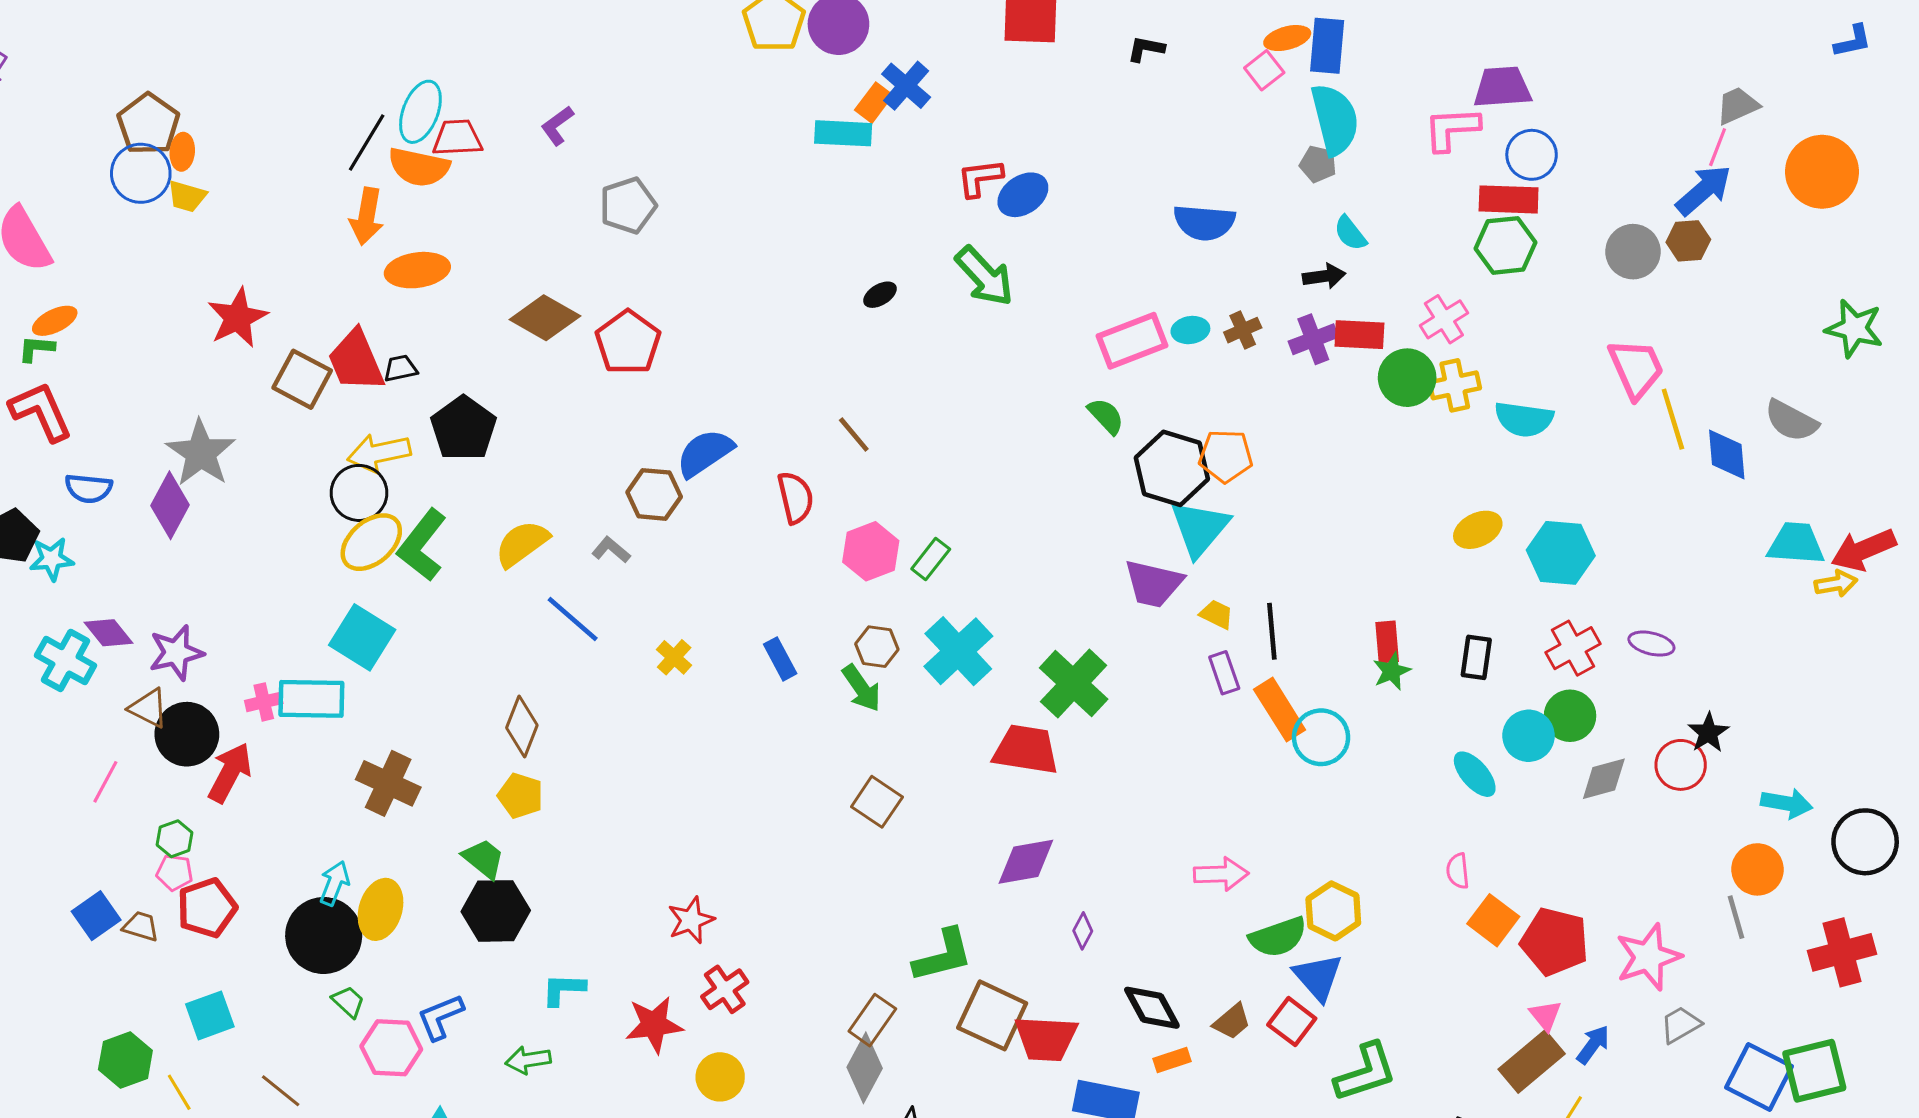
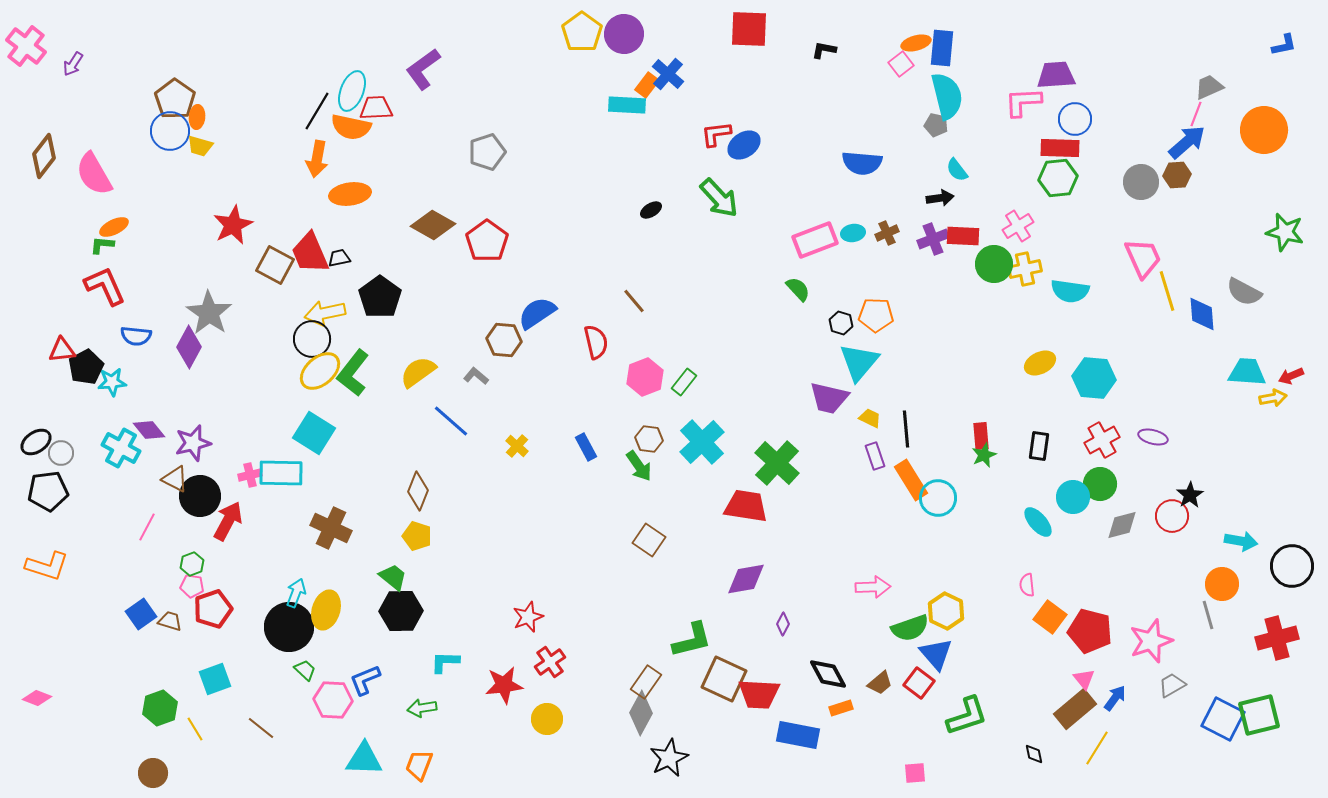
purple L-shape: (557, 126) -> (423, 69), moved, size x1.6
black hexagon: (1172, 468) -> (841, 323), size x0.5
red arrow: (1864, 550) -> (1291, 376), size x0.6

